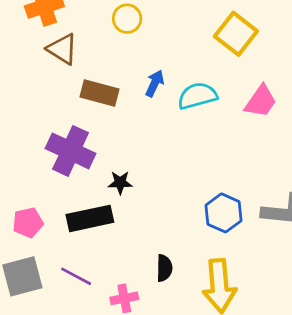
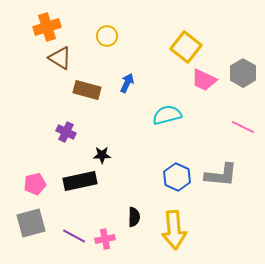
cyan semicircle: (197, 96) -> (167, 115), moved
pink trapezoid: (261, 101) -> (204, 80), moved, turned 80
purple cross: (71, 151) -> (66, 132), size x0.6
purple line: (76, 276) -> (74, 236), moved

